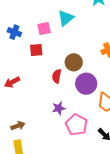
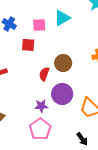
purple circle: (86, 84) -> (62, 94), moved
pink pentagon: (76, 125) -> (40, 129), moved

